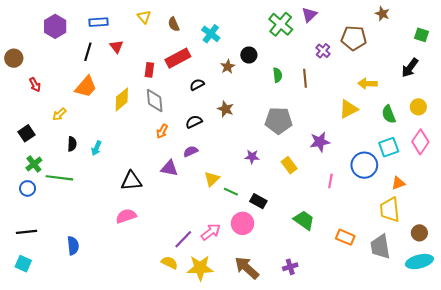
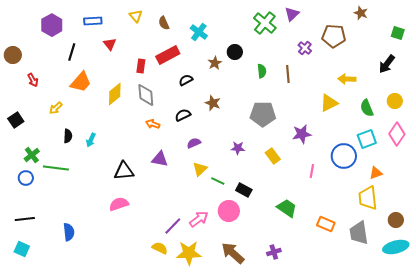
black line: (88, 52) -> (72, 52), moved
orange arrow: (162, 131) -> (153, 124), turned 80
black square: (26, 133) -> (16, 120), moved
purple semicircle: (191, 151) -> (194, 143), moved

